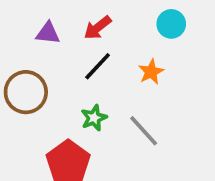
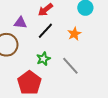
purple triangle: (48, 33) -> (20, 23), moved

